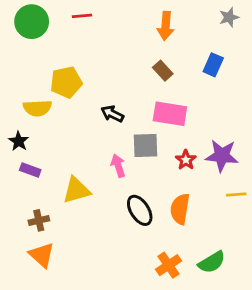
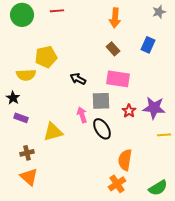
orange semicircle: (180, 209) -> (125, 160), moved
black ellipse: (140, 210) -> (102, 129), moved
green semicircle: (212, 262) -> (158, 188), moved

